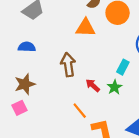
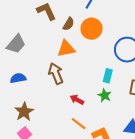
brown arrow: (68, 65) -> (56, 73), moved
red arrow: (93, 85) -> (77, 100), moved

